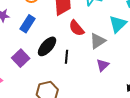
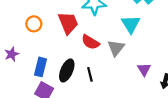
blue rectangle: (28, 24) -> (40, 67), moved
purple triangle: (103, 65) -> (144, 69), moved

